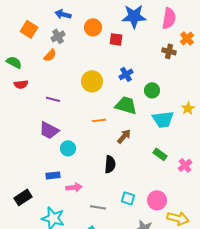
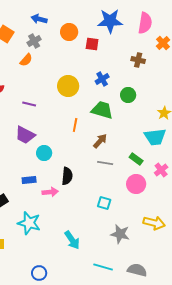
brown cross: (169, 51) -> (138, 60), moved
cyan trapezoid: (163, 119) -> (155, 137), moved
orange line: (99, 120) -> (75, 125), turned -72
black semicircle: (110, 164) -> (67, 176), moved
pink circle: (157, 200) -> (136, 184), moved
gray line: (98, 207) -> (105, 163), moved

